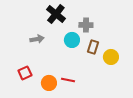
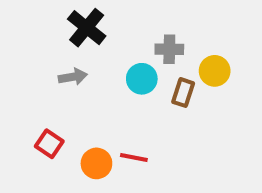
black cross: (56, 14) -> (87, 28), moved
yellow circle: (111, 57) -> (215, 71), moved
red square: (25, 73) -> (49, 144), turned -32

